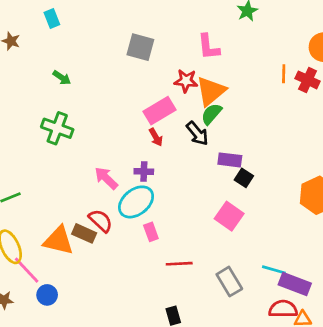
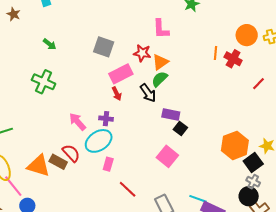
gray square: (140, 47) -> (104, 47), moved
orange triangle: (211, 91) -> (160, 62), size x0.7
pink rectangle: (151, 232) -> (108, 164), turned 32
red line: (179, 264) -> (128, 189), turned 42

